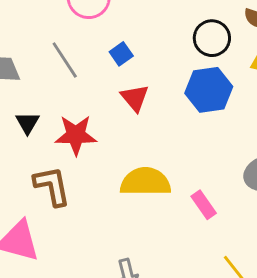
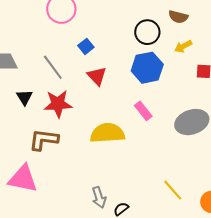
gray line: (65, 60) -> (53, 67), moved
brown L-shape: (52, 186) -> (44, 140), turned -68
pink rectangle: (204, 205) -> (143, 111), moved

